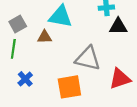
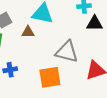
blue cross: (25, 79) -> (10, 70), turned 32

